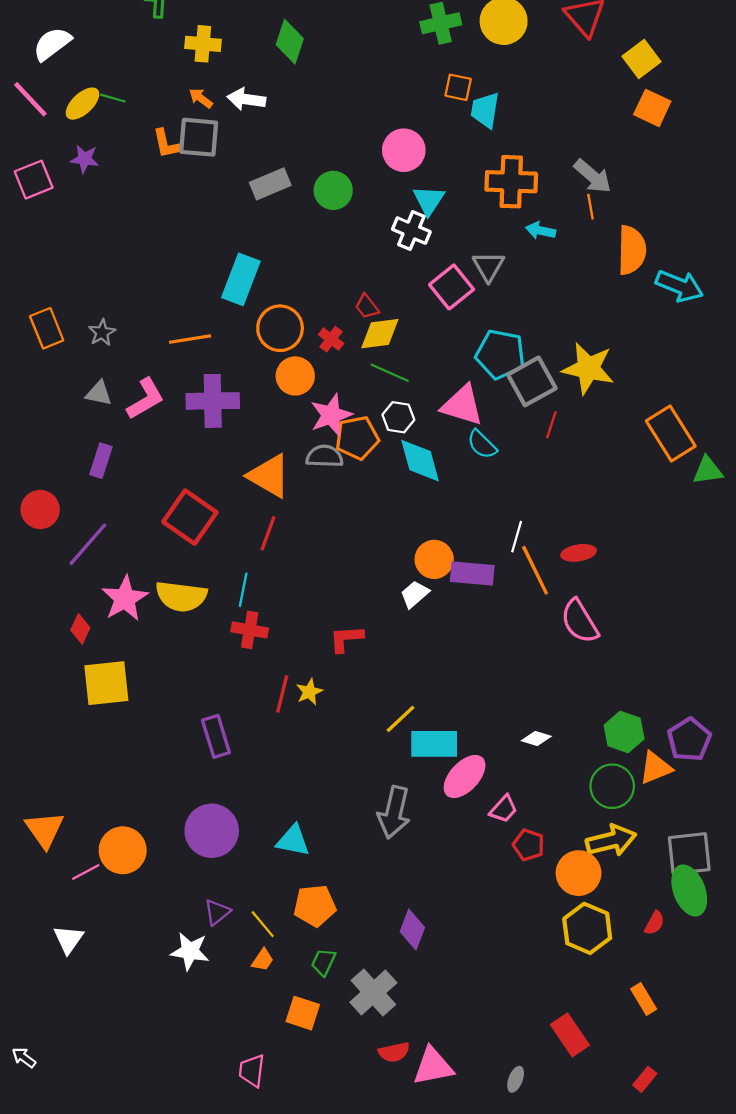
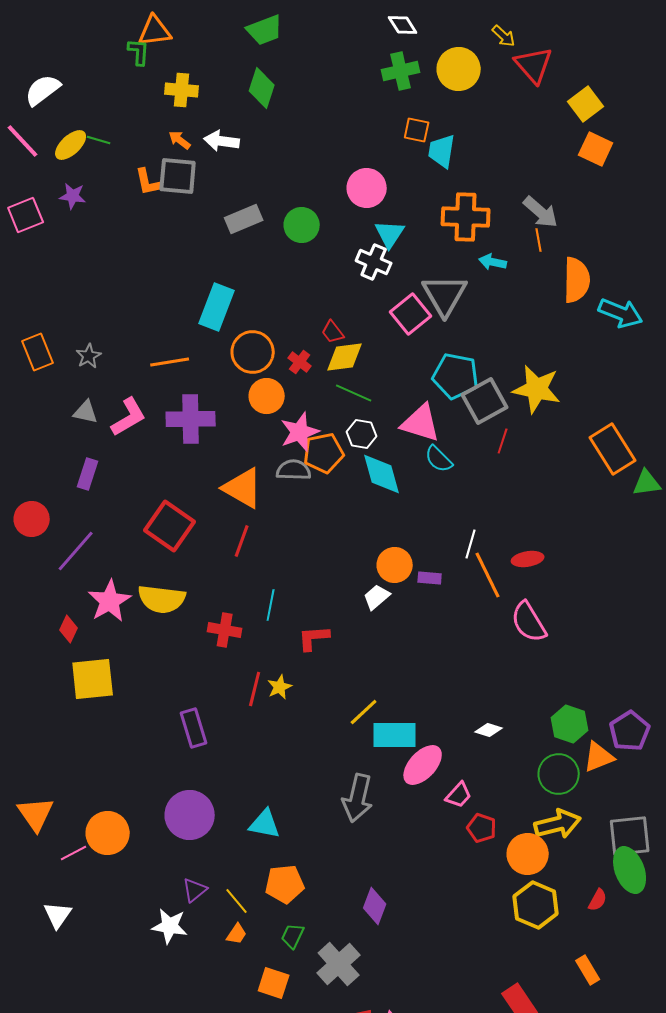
gray triangle: (488, 266) -> (445, 295), size x1.5
purple rectangle: (472, 574) -> (430, 578), size x0.6
cyan line: (243, 590) -> (271, 605), moved

